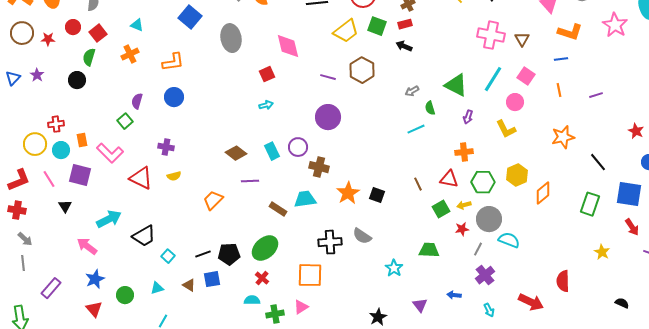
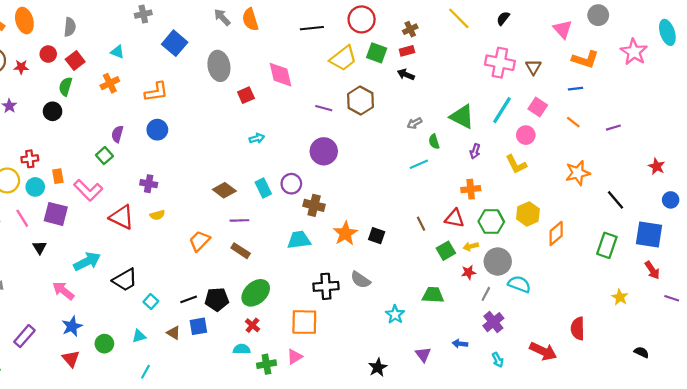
red square: (267, 74) -> (246, 95), moved
orange line: (559, 90) -> (573, 122), turned -40
brown rectangle: (278, 209) -> (241, 251), moved

